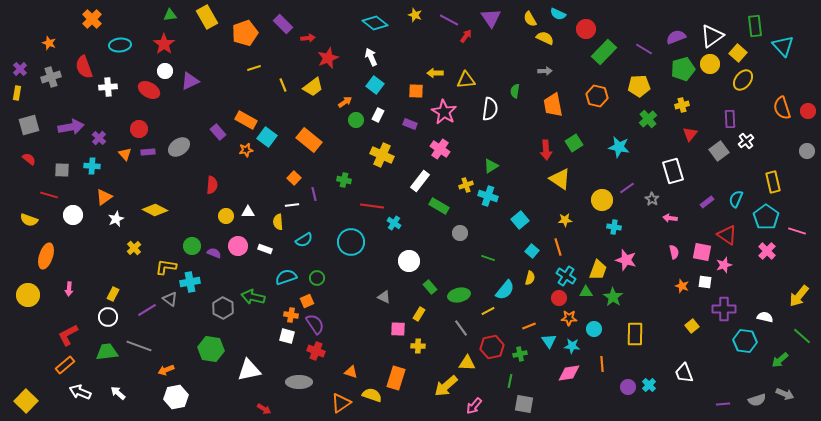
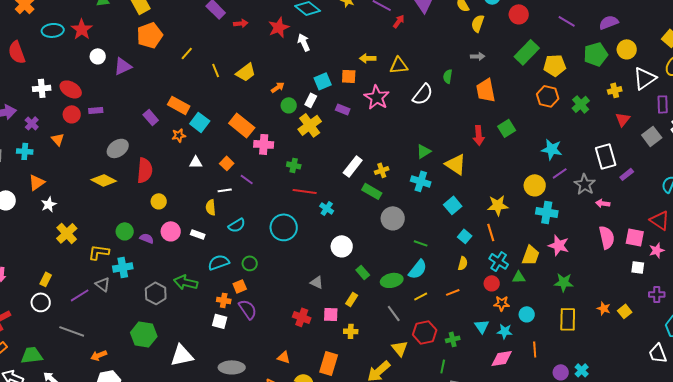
orange pentagon: (245, 33) -> (150, 35), moved
white triangle: (712, 36) -> (645, 78), moved
yellow semicircle: (545, 38) -> (478, 23), turned -96
red star: (164, 44) -> (82, 29), moved
purple line: (644, 49) -> (567, 21), moved
green rectangle: (604, 52) -> (527, 52), moved
red star: (328, 58) -> (279, 27), moved
yellow circle: (710, 64) -> (627, 49), moved
yellow line: (254, 68) -> (187, 53), turned -32
green pentagon: (683, 69) -> (596, 54), moved
cyan square: (375, 85) -> (323, 81), moved, turned 30
yellow pentagon: (639, 86) -> (555, 65), moved
white cross: (108, 87) -> (42, 88), moved
red ellipse: (149, 90) -> (71, 89), moved
orange hexagon: (597, 96) -> (548, 96), moved
white semicircle: (490, 109) -> (423, 94), turned 30
gray ellipse: (179, 147) -> (118, 148), moved
cyan star: (619, 147) -> (552, 149), moved
pink cross: (440, 149) -> (264, 144), moved, turned -30
purple rectangle: (148, 152) -> (96, 110), moved
yellow cross: (382, 155) -> (310, 125), moved, turned 30
yellow triangle: (560, 179) -> (456, 164), moved
green cross: (344, 180) -> (294, 165), moved
red semicircle: (212, 185) -> (145, 170), size x1.4
yellow cross: (466, 185) -> (382, 170), moved
purple line: (314, 194) -> (247, 179), turned -40
gray star: (652, 199) -> (585, 184), size x1.5
purple rectangle: (707, 202) -> (627, 174), moved
yellow diamond: (155, 210) -> (104, 180), moved
white triangle: (248, 212) -> (196, 162), moved
yellow star: (565, 220) -> (498, 205), size x1.5
cyan cross: (614, 227) -> (547, 212), size x1.5
gray circle: (460, 233) -> (393, 218), size x1.5
yellow cross: (134, 248) -> (67, 233), size x1.5
pink semicircle: (674, 252) -> (607, 237), size x1.6
orange star: (682, 286) -> (604, 308), moved
cyan semicircle: (505, 290) -> (418, 269), moved
green star: (613, 297) -> (564, 282), moved, turned -30
purple cross: (724, 309) -> (657, 294), size x0.7
orange line: (529, 326) -> (453, 292), moved
red cross: (316, 351) -> (302, 317), moved
green trapezoid: (107, 352) -> (32, 355), moved
yellow triangle: (467, 363) -> (400, 348), turned 48
white trapezoid: (684, 373) -> (658, 353), moved

